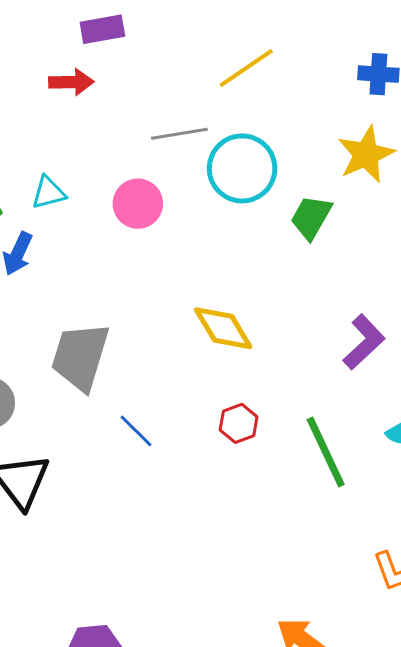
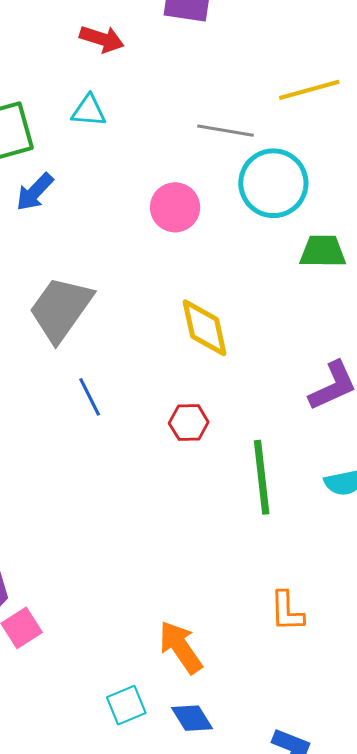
red arrow: (71, 82) -> (102, 39), moved
cyan triangle: (49, 193) -> (89, 111), moved
pink circle: (138, 204) -> (175, 207), moved
green trapezoid: (311, 217) -> (323, 251), turned 42

